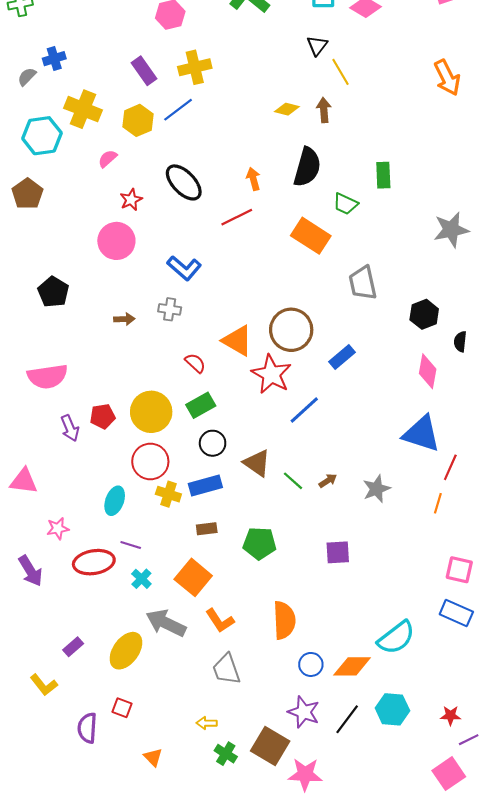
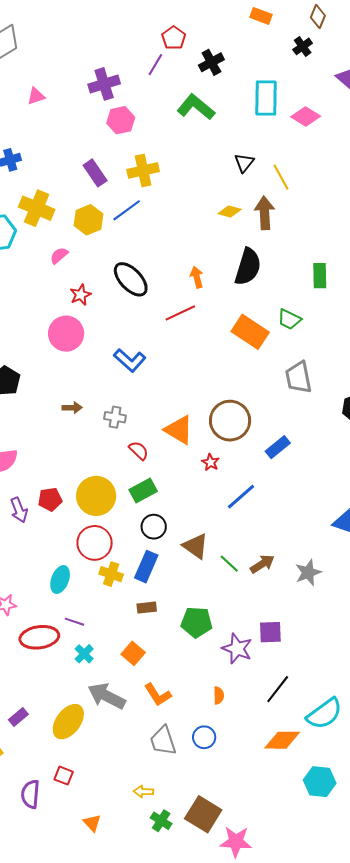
black triangle: (317, 46) -> (244, 163), moved
brown arrow: (324, 110) -> (265, 213), size x1.4
green trapezoid: (345, 204) -> (289, 319), moved
gray cross: (170, 309) -> (115, 417), moved
red star: (271, 374) -> (210, 462), size x0.5
brown arrow: (328, 481) -> (262, 564), size x1.4
blue rectangle: (205, 485) -> (146, 567), turned -52
orange square: (193, 577) -> (133, 653), size x0.7
orange semicircle: (284, 620) -> (219, 695), size x0.5
blue circle: (311, 664) -> (204, 737), moved
purple star: (304, 712) -> (237, 649), moved
black line: (347, 719) -> (278, 689), moved

